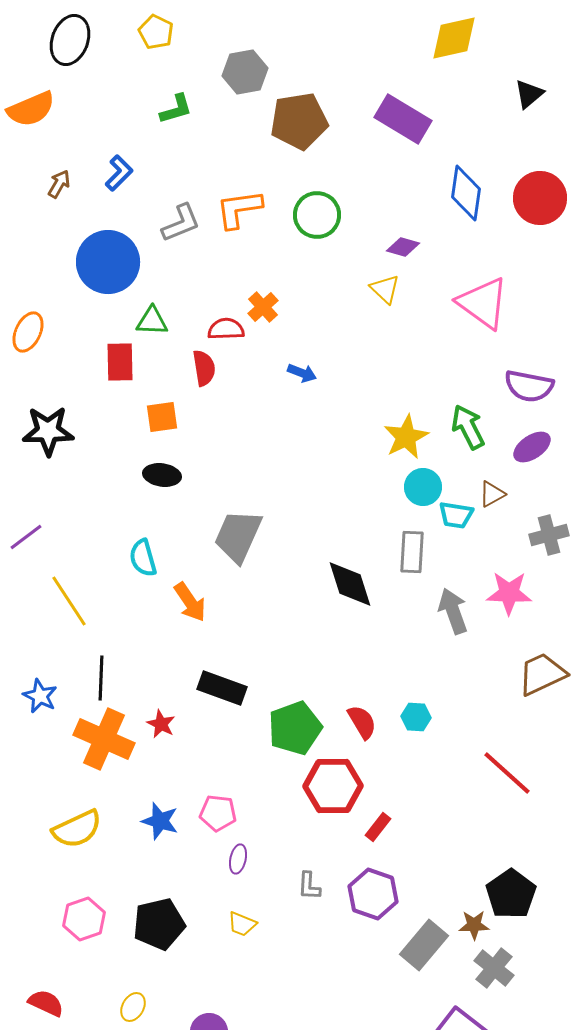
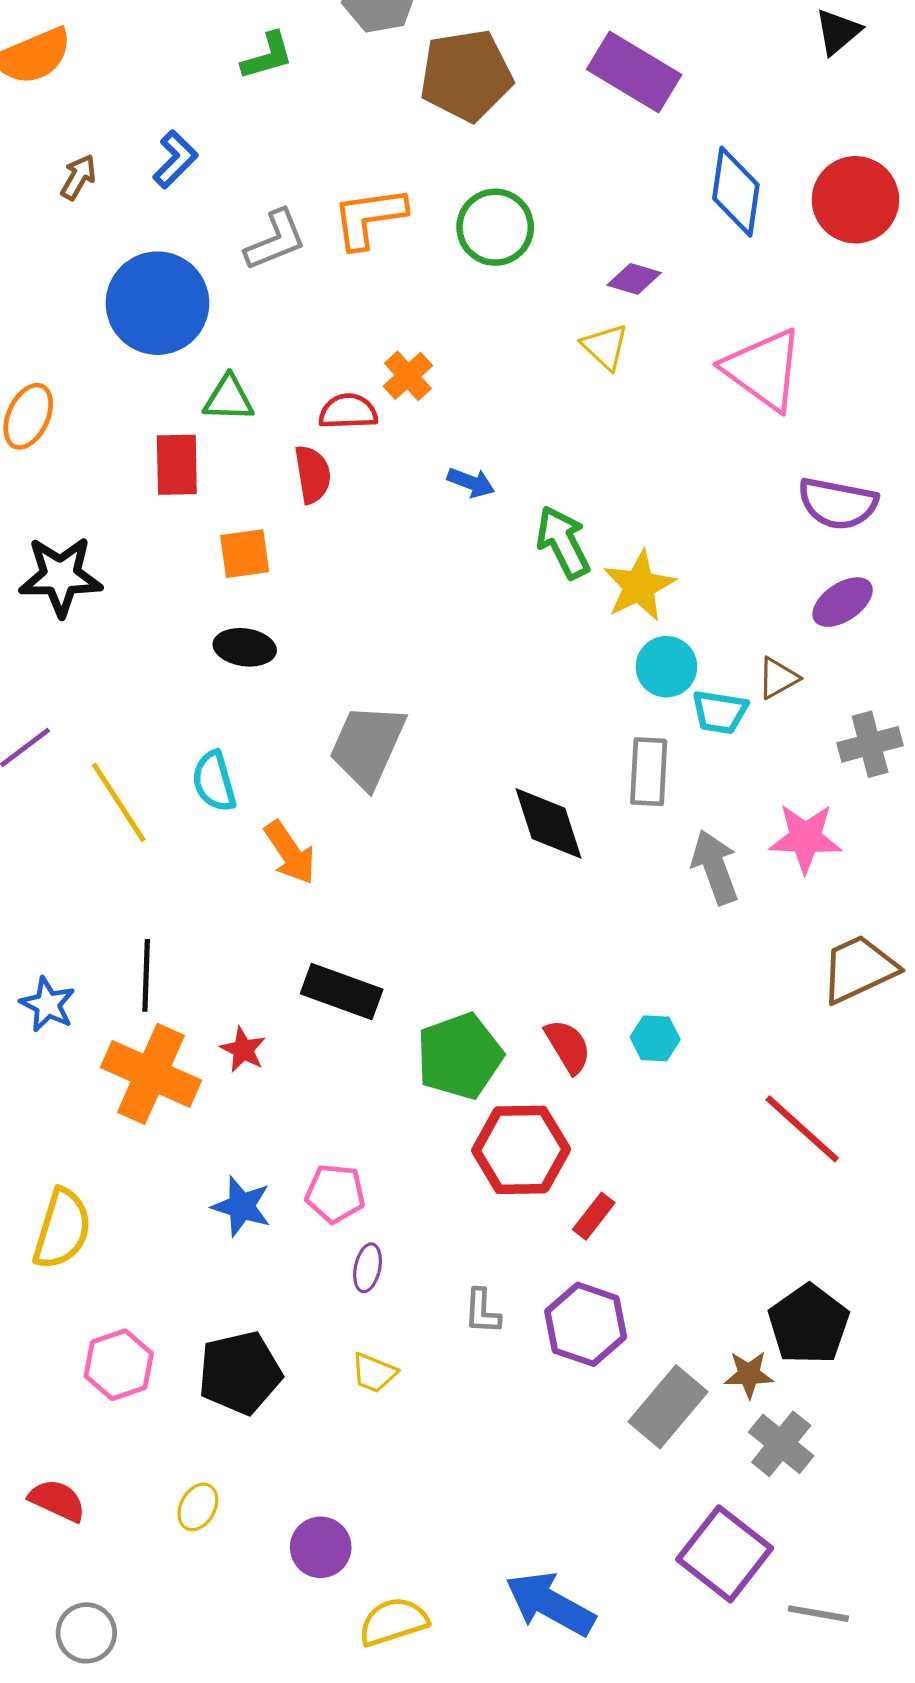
green arrow: (468, 427) -> (563, 542), moved
yellow line: (69, 601) -> (119, 802), moved
yellow semicircle: (77, 829) -> (62, 1229), moved, turned -48

